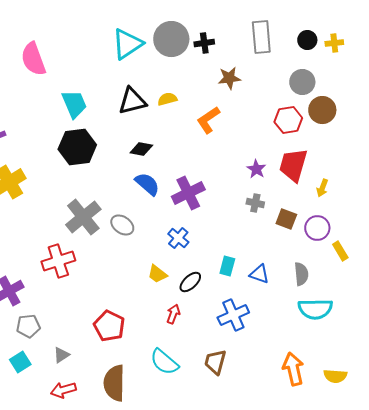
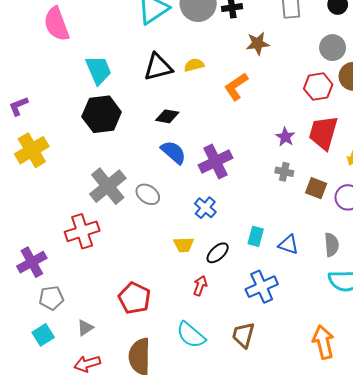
yellow trapezoid: (157, 274) -> (184, 245), turned -40

